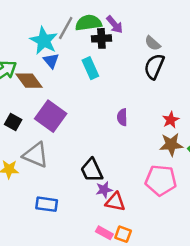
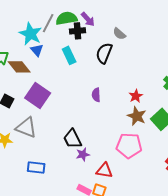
black semicircle: (154, 66) -> (104, 53), moved
brown star: (171, 144) -> (137, 116), turned 30
red triangle: (115, 202) -> (104, 170), moved

